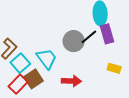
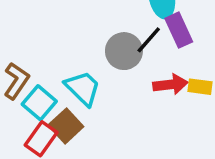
red arrow: (71, 81) -> (170, 84), moved

